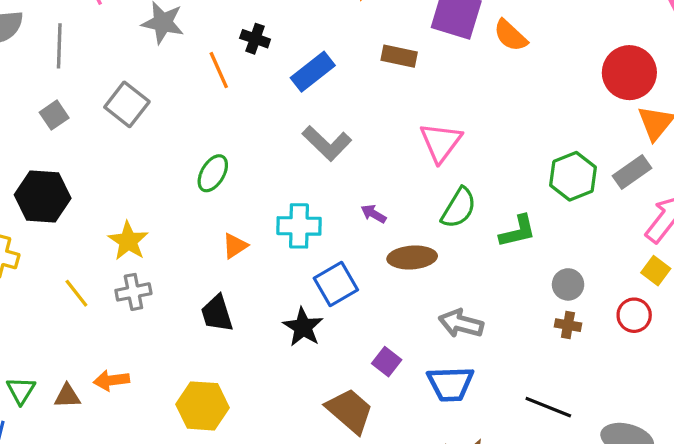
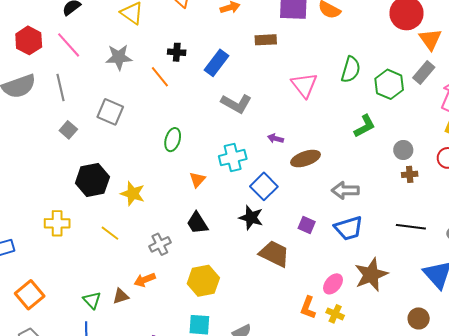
black hexagon: (43, 197) -> (92, 180), moved
green semicircle: (459, 208) -> (351, 69), moved
gray cross: (133, 292) -> (160, 244), moved
brown trapezoid: (350, 411) -> (274, 254), moved

